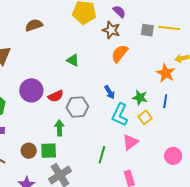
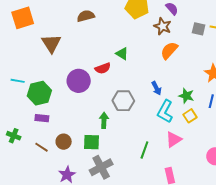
red semicircle: (56, 96) -> (103, 68), moved
brown circle: (29, 151) -> (64, 142), moved

